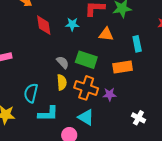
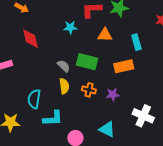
red diamond: (44, 25) -> (30, 39), moved
orange cross: (86, 88) -> (89, 90), size x0.6
cyan triangle: (86, 117) -> (107, 129), moved
white cross: (138, 118) -> (143, 116), size x1.5

